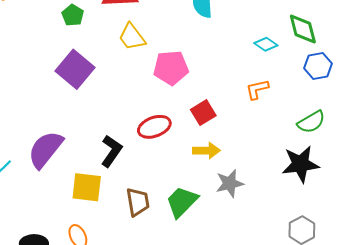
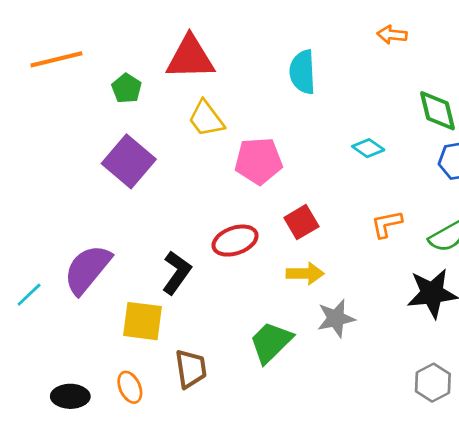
cyan diamond: (266, 44) -> (368, 148), moved
orange L-shape: (257, 89) -> (387, 224), moved
brown trapezoid: (138, 202) -> (191, 369), moved

